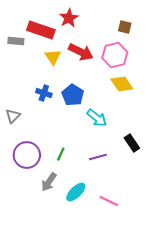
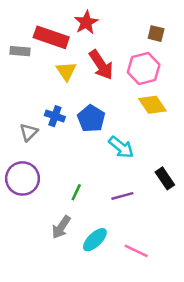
red arrow: (81, 52) -> (101, 65), turned 30
gray triangle: (13, 116) -> (29, 132), moved
purple circle: (27, 155) -> (22, 178), moved

